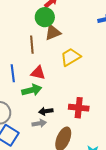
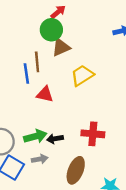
blue line: (13, 73) -> (26, 73), moved
green arrow: (32, 90) -> (35, 136), moved
gray arrow: (39, 123) -> (40, 159), moved

